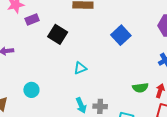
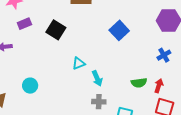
purple rectangle: (32, 20) -> (24, 24), moved
cyan arrow: (81, 105) -> (97, 78), moved

